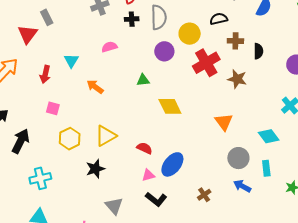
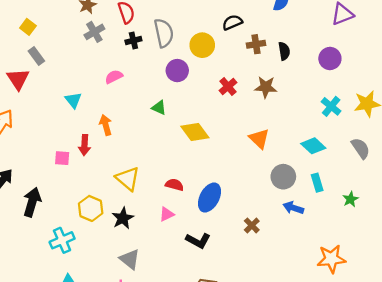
red cross: (206, 63) -> (228, 86), moved, size x0.6
red arrow: (45, 74) -> (84, 145), moved
green triangle: (143, 80) -> (159, 108), turned 40
orange arrow: (95, 87) -> (106, 125), turned 48
yellow triangle: (106, 136) -> (128, 179), turned -40
yellow hexagon: (70, 139) -> (91, 208), moved
pink triangle: (148, 175) -> (167, 214), moved
gray triangle: (114, 206) -> (130, 259), moved

